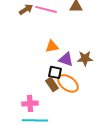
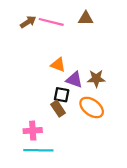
orange triangle: (52, 46) -> (58, 65), turned 32
orange ellipse: (68, 83) -> (92, 107), moved

